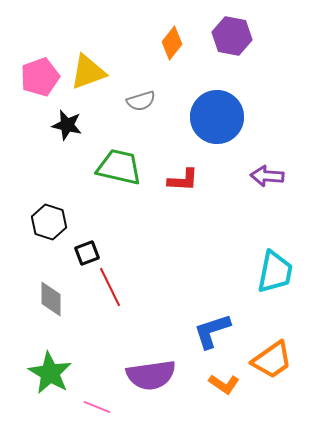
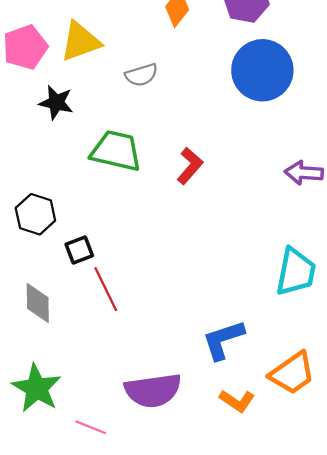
blue circle: (217, 117) -> (262, 70), moved
purple arrow: (267, 176) -> (304, 173), moved
red L-shape: (183, 180) -> (190, 166), turned -52

